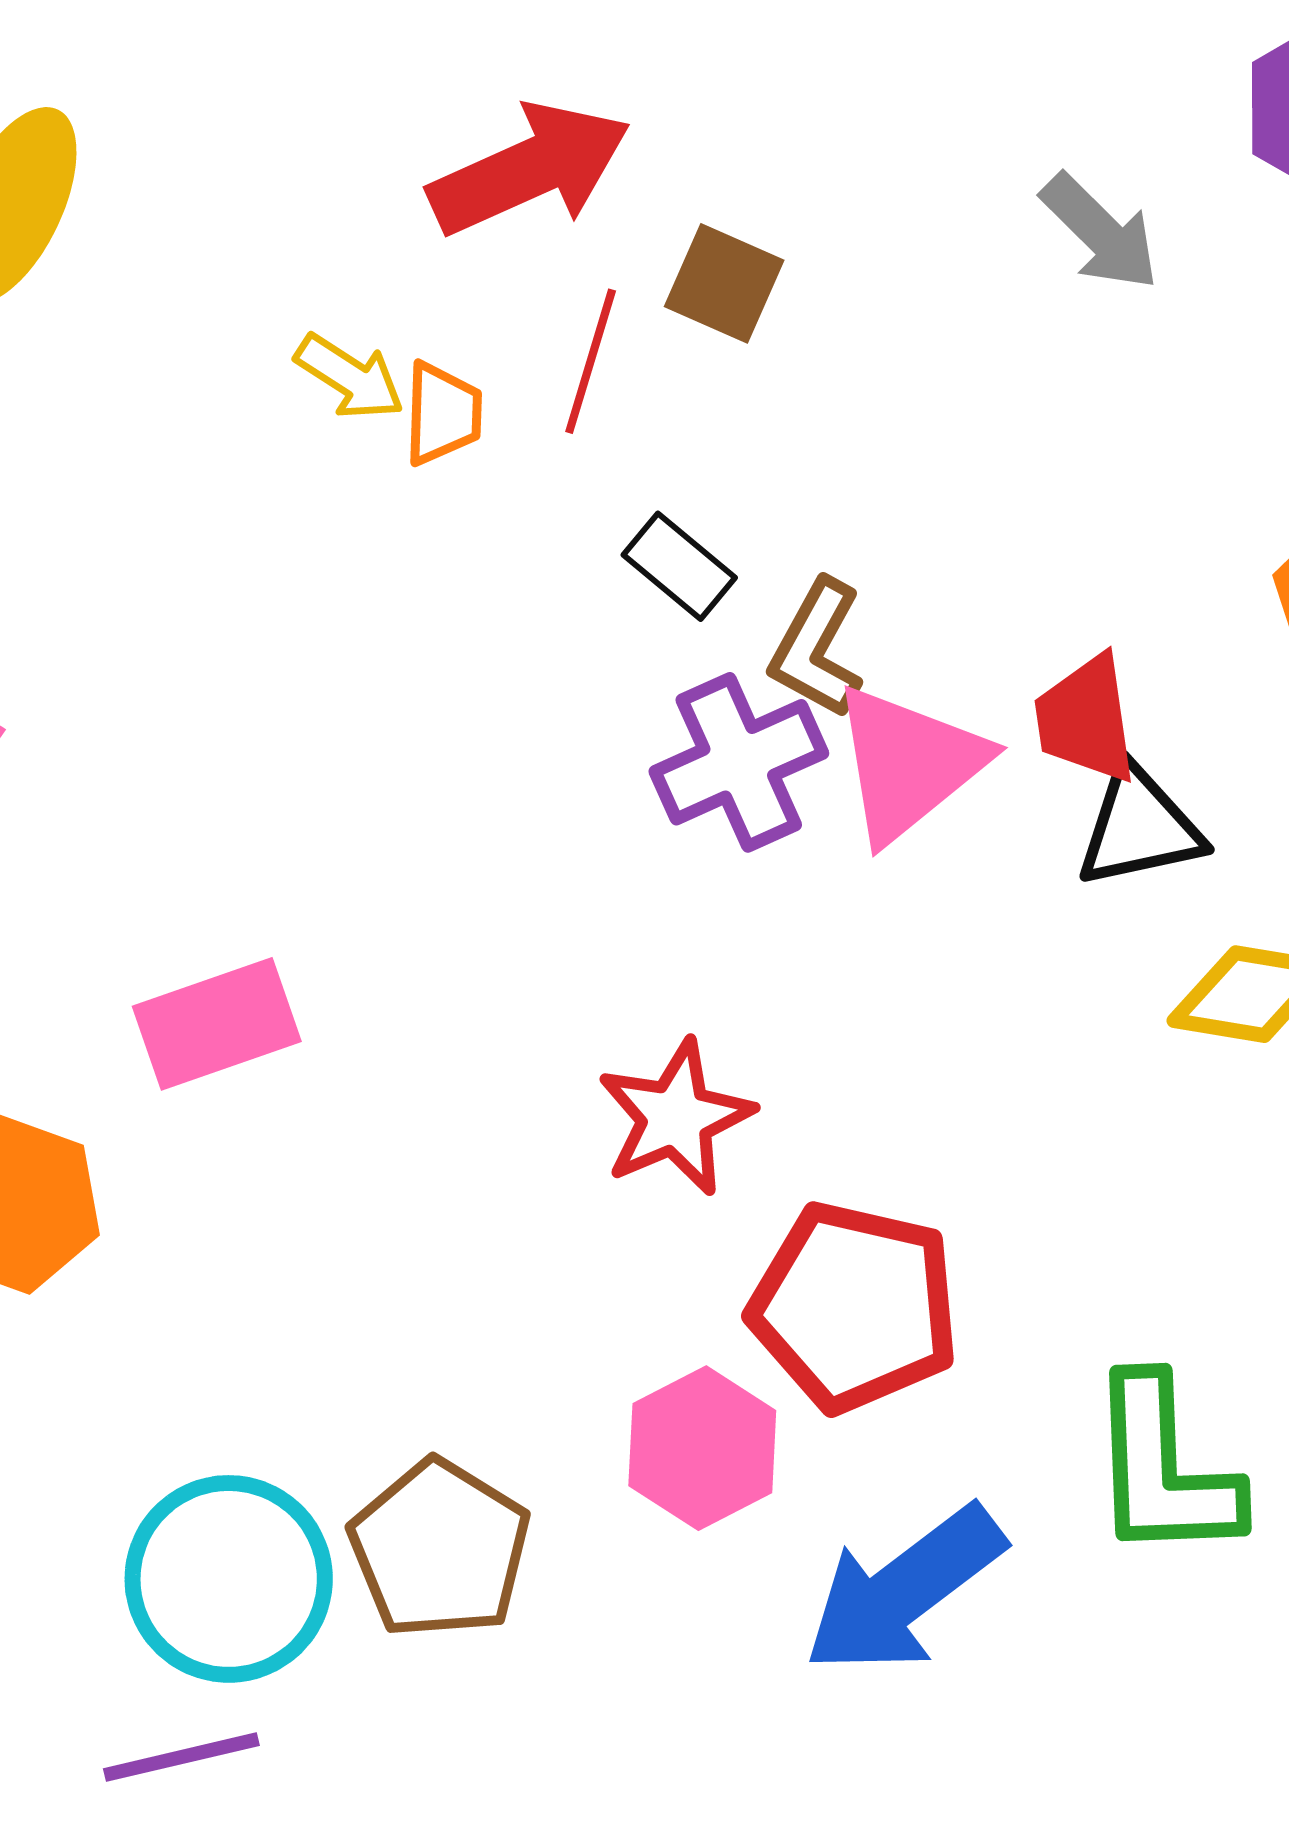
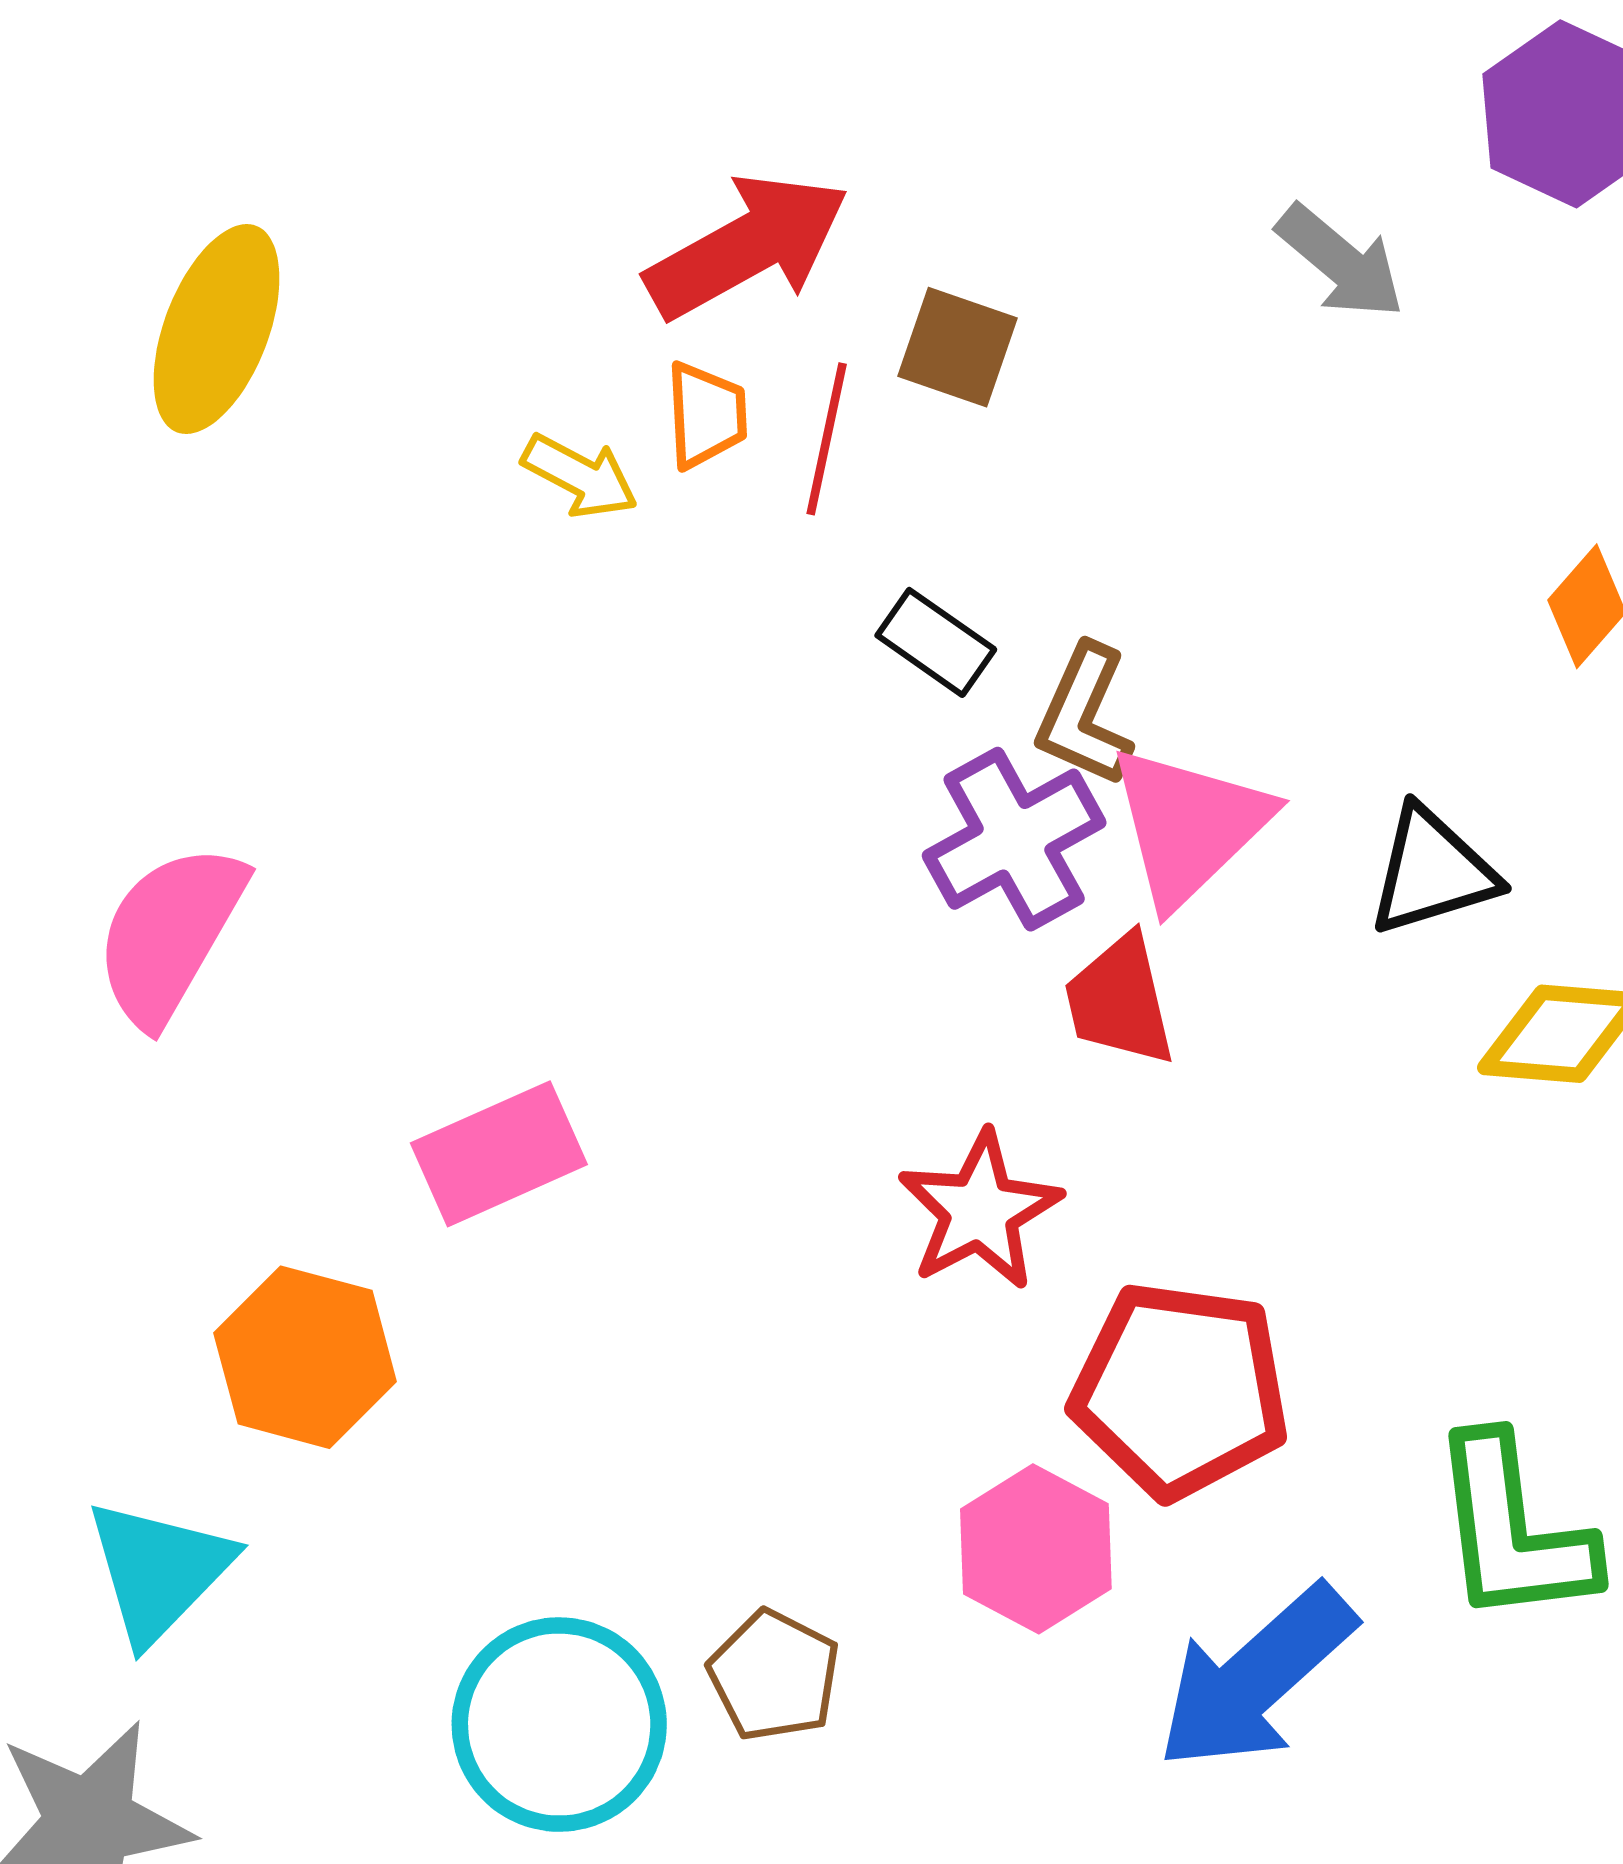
orange trapezoid: (443, 414) -> (706, 415), moved
red trapezoid: (1086, 719) -> (1120, 1000), moved
brown pentagon: (440, 1549) -> (774, 1676), size x0.7

